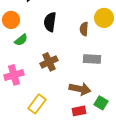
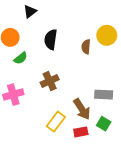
gray rectangle: (92, 59) -> (104, 95), moved
brown arrow: (80, 89) -> (82, 109), turned 45
yellow rectangle: (37, 104) -> (56, 122), moved

